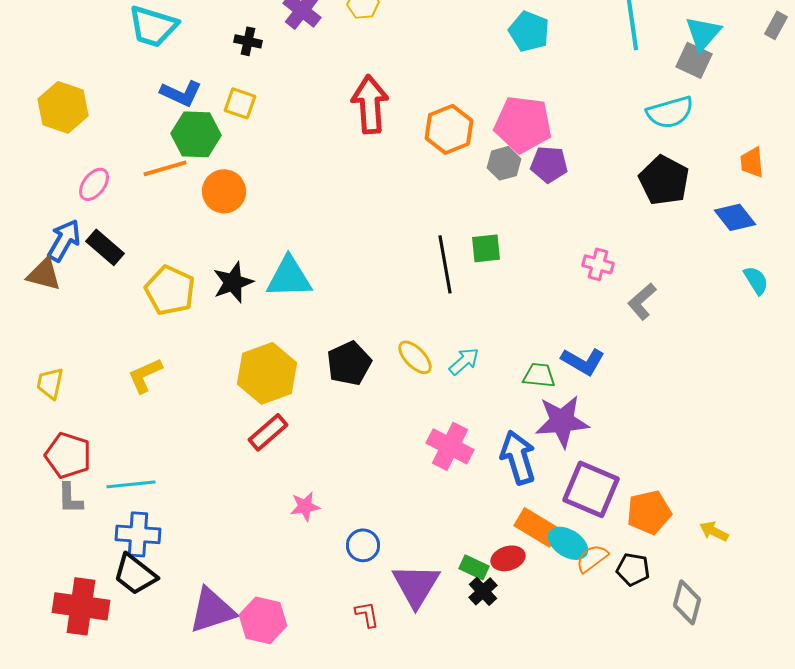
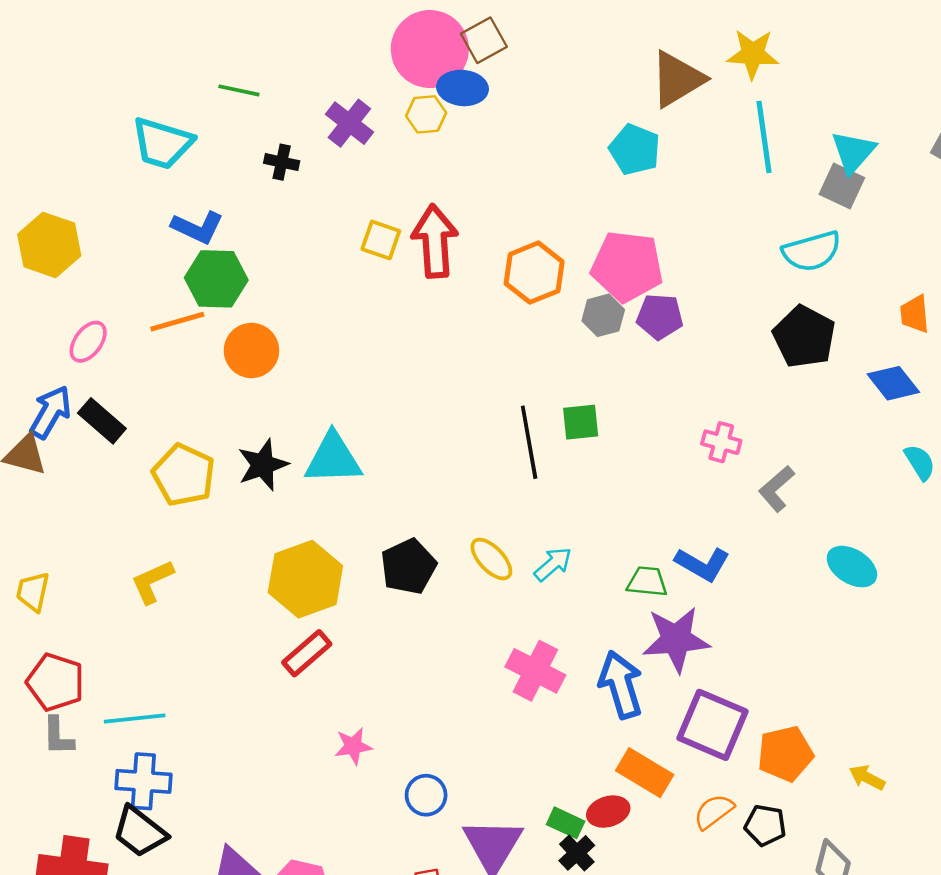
yellow square: (240, 103) -> (381, 240), moved
cyan ellipse: (568, 543) -> (852, 567), moved

